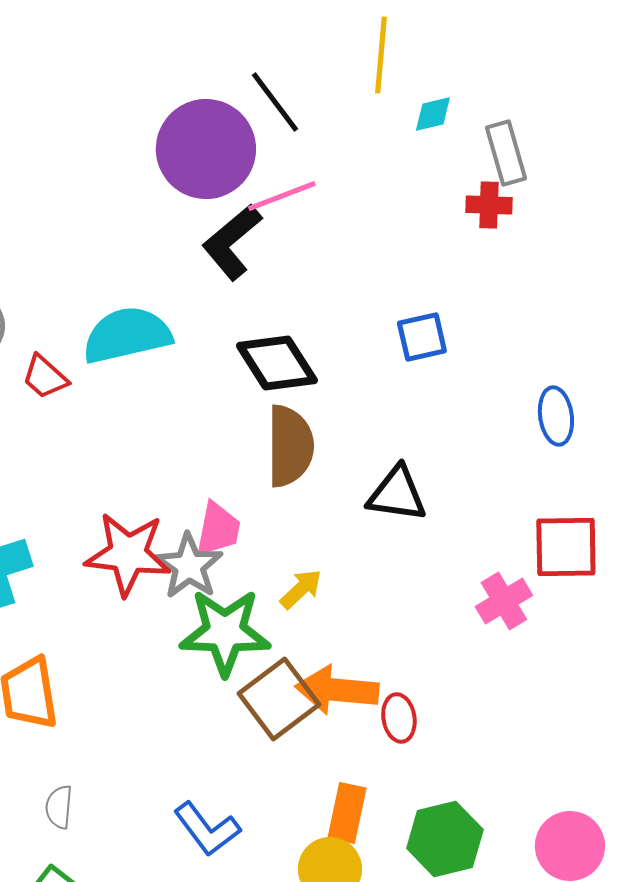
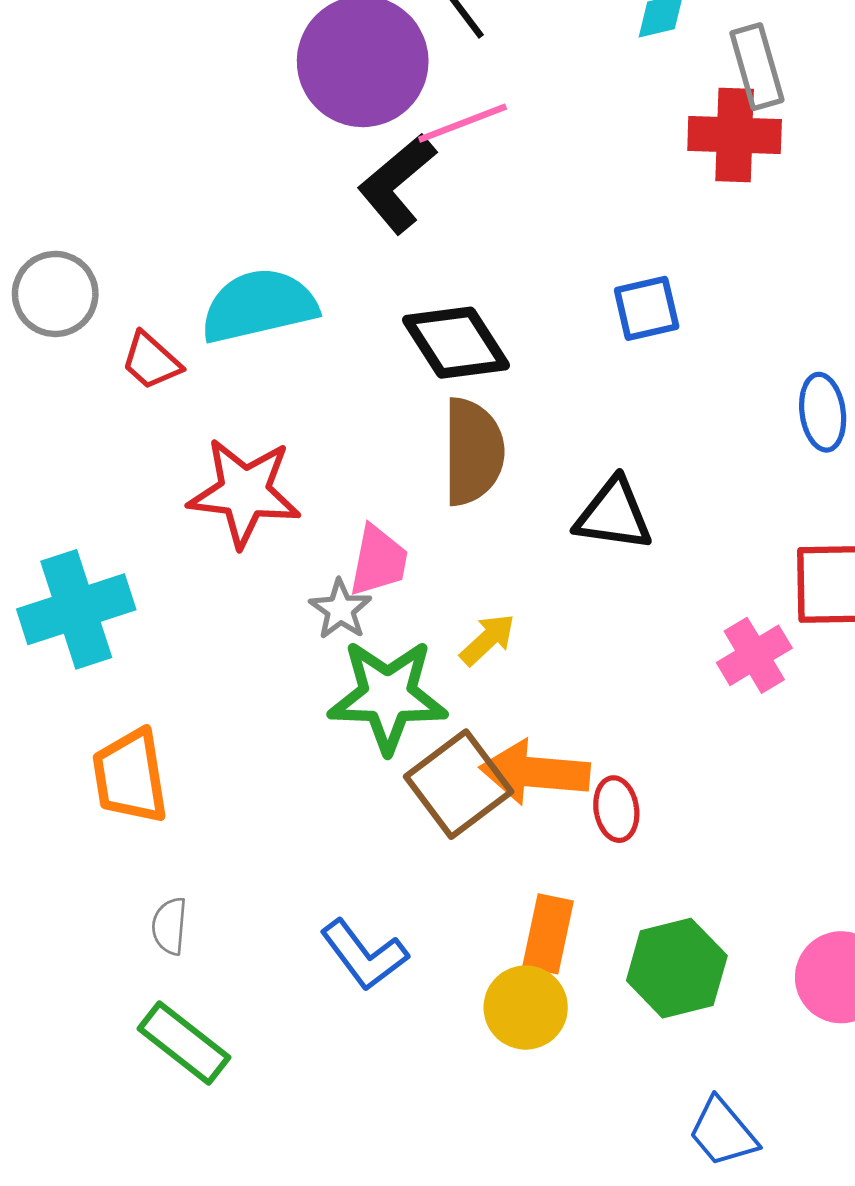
red cross: (489, 205) -> (735, 135), size x1.5
red star: (128, 554) -> (244, 492), moved
gray star: (189, 566) -> (340, 609), size x0.7

